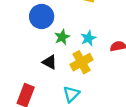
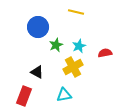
black triangle: (50, 62) -> (37, 72), moved
cyan triangle: (71, 94) -> (64, 95), turned 35

